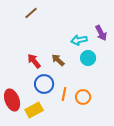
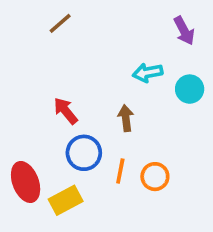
purple arrow: (101, 33) -> (184, 31), moved
cyan circle: (88, 58) -> (190, 89), moved
brown arrow: (58, 60) -> (126, 118), moved, turned 40

